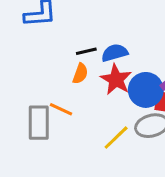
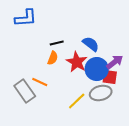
blue semicircle: (115, 53) -> (91, 44), moved, turned 54
gray rectangle: (39, 123) -> (25, 91), turned -35

